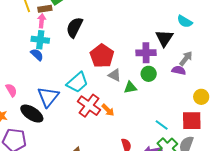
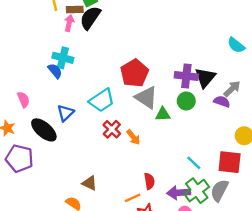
black semicircle: (75, 27) -> (90, 18), moved
black triangle: (164, 38) -> (205, 78), moved
cyan cross: (40, 40) -> (63, 58), moved
blue semicircle: (37, 55) -> (55, 71), moved
gray triangle: (115, 75) -> (146, 97), size x1.5
blue triangle: (48, 97) -> (65, 113), size x0.7
red cross: (89, 106) -> (112, 129), size x0.7

